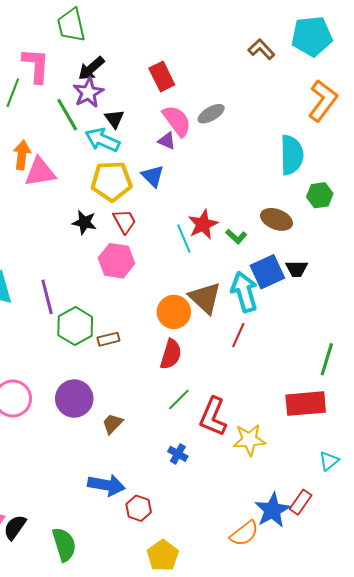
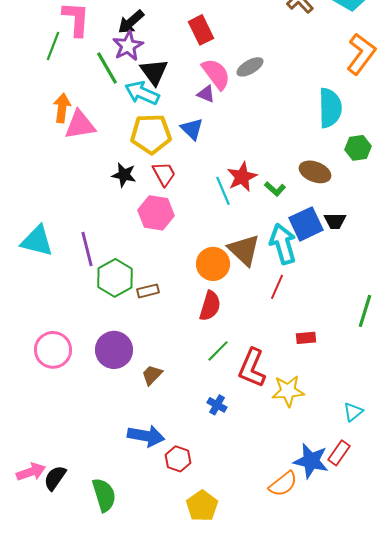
black triangle: (114, 119) -> (154, 72), size x1.4
red rectangle: (306, 404) -> (306, 338), moved, size x0.5
cyan triangle: (329, 461) -> (353, 412), moved
blue star: (272, 510) -> (311, 461), turned -30

